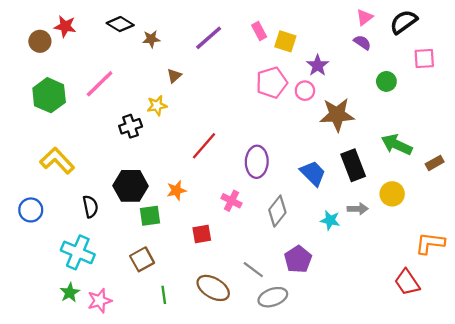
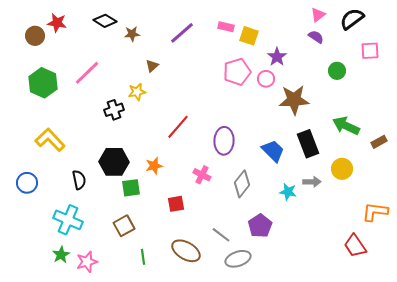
pink rectangle: (259, 31) -> (226, 27), turned -49

